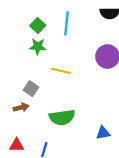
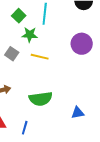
green star: (38, 47) -> (30, 35), moved
gray square: (31, 89) -> (12, 54), moved

